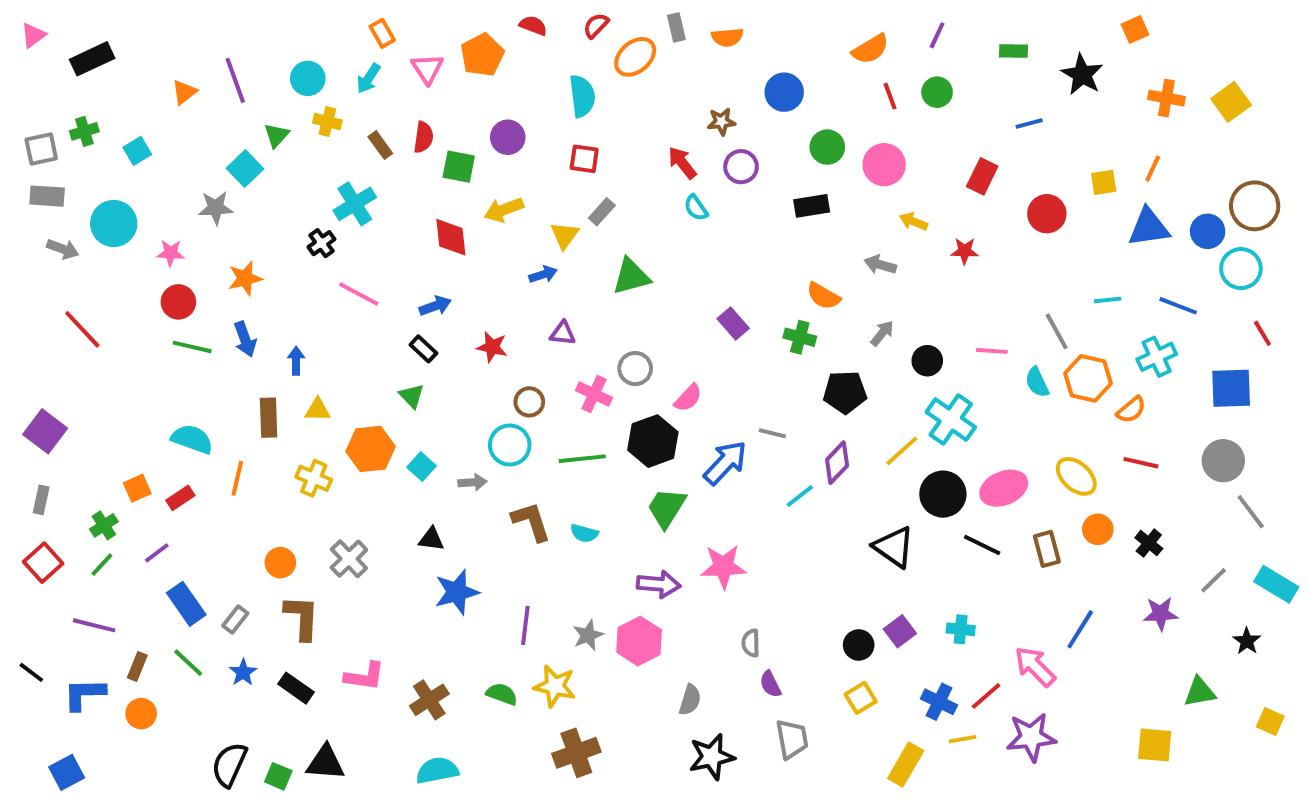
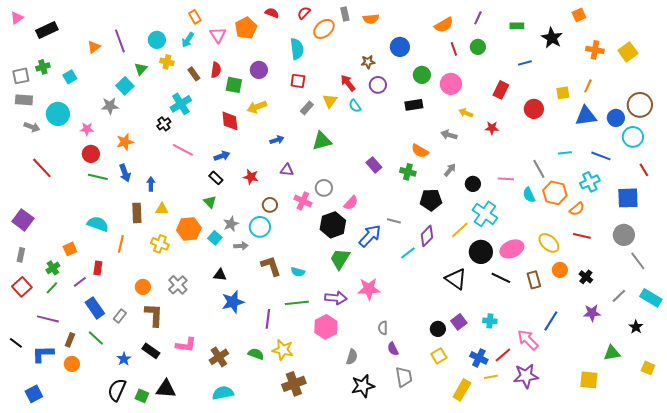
yellow triangle: (565, 235) -> (330, 101), moved
green line: (582, 459) -> (297, 303), moved
red rectangle: (180, 498) -> (98, 268), moved, turned -48
gray star: (588, 635) -> (231, 224), moved
blue star: (243, 672) -> (124, 359), moved

